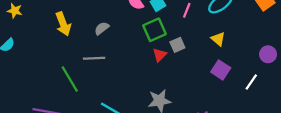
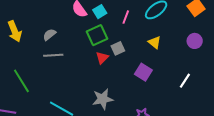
purple circle: (268, 54) -> (195, 41), moved
gray line: (94, 58) -> (53, 55), moved
purple square: (221, 70) -> (143, 72), moved

